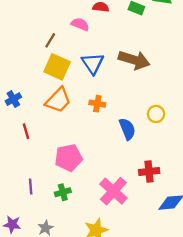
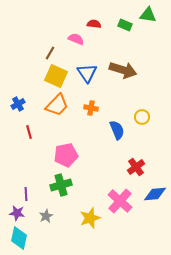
red cross: (149, 172) -> (136, 167), turned -30
purple line: (31, 186) -> (26, 194), moved
pink cross: (113, 191) -> (120, 201), moved
green cross: (63, 192) -> (61, 185), size x1.5

